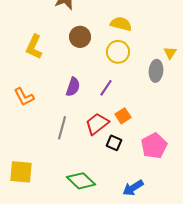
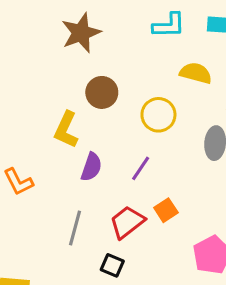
yellow semicircle: (121, 24) -> (196, 73), moved
yellow L-shape: (34, 47) -> (66, 130), moved
black square: (114, 143) -> (112, 265), moved

